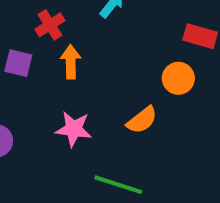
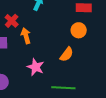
pink star: (74, 129) -> (36, 67), turned 30

